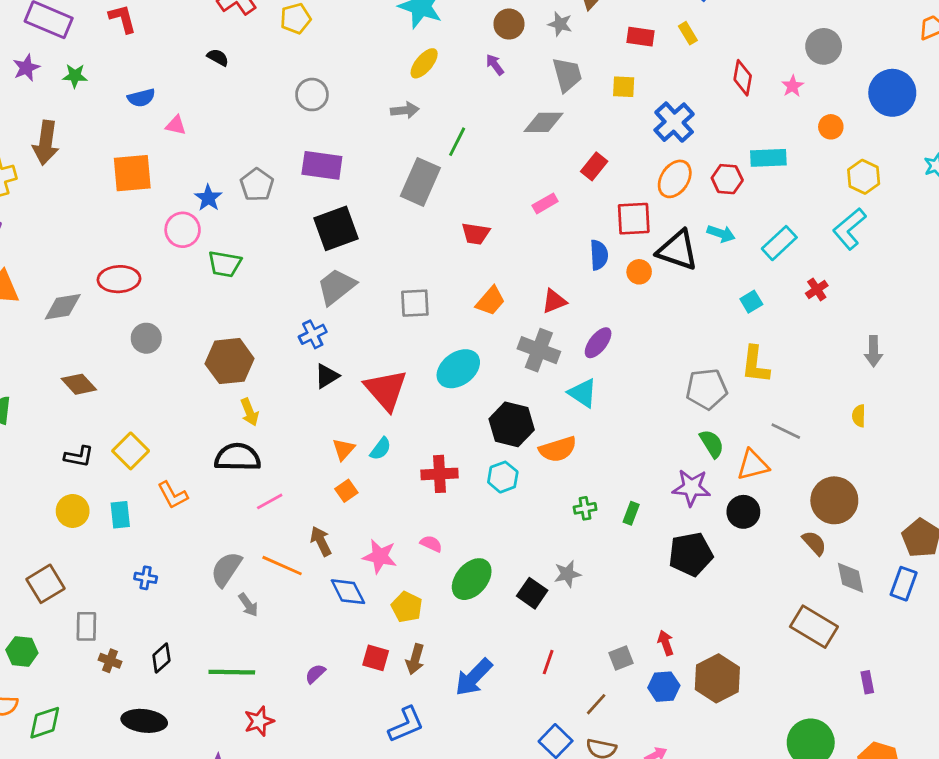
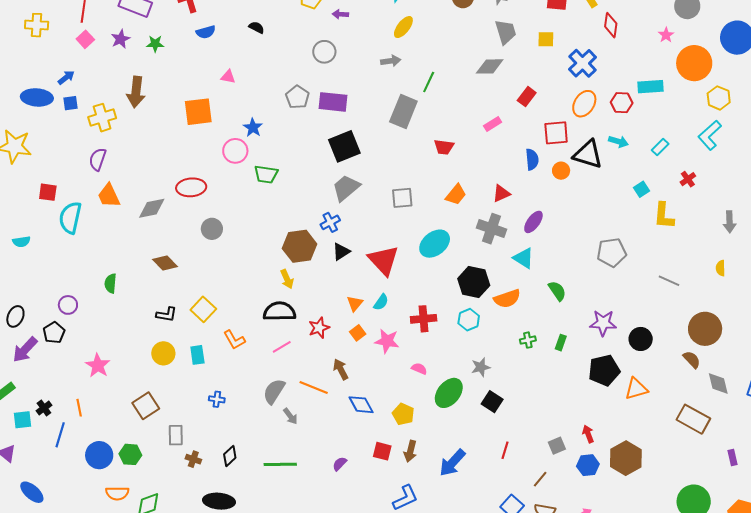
purple arrow: (495, 65) -> (340, 14), moved, turned -49
red diamond: (743, 78) -> (611, 25), moved
blue semicircle: (141, 98) -> (206, 32), moved
orange circle: (831, 127) -> (694, 63), size x2.0
gray pentagon: (257, 185) -> (297, 97), moved
cyan rectangle: (779, 243) -> (660, 147), size x0.7
brown hexagon: (230, 361) -> (300, 246), moved
yellow L-shape: (755, 365) -> (664, 216), moved
green semicircle: (712, 444) -> (557, 291), moved
orange triangle: (753, 465) -> (636, 389), moved
pink line: (270, 501) -> (282, 347), moved
pink star: (380, 556) -> (387, 341), moved
gray star: (567, 574) -> (481, 367), moved
red star: (259, 721) -> (319, 328), moved

